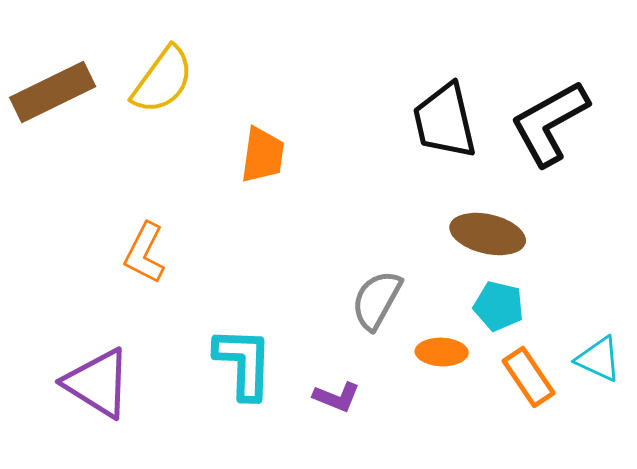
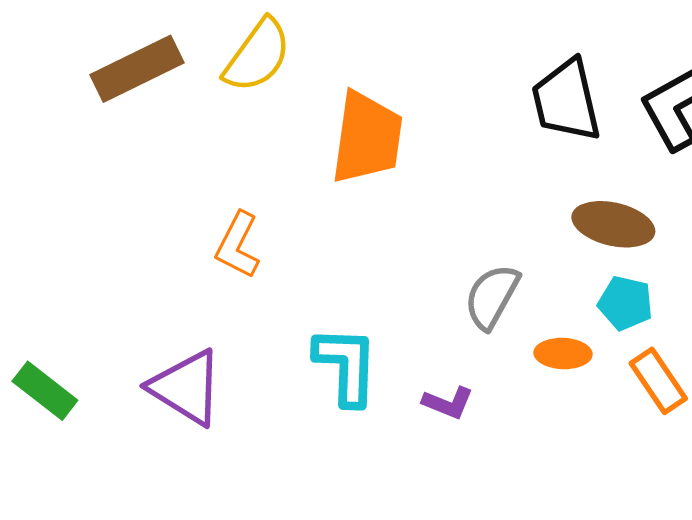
orange trapezoid: (263, 155) -> (367, 138), size x1.5

